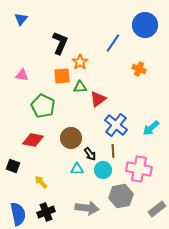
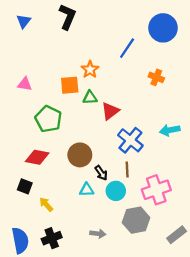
black L-shape: (60, 43) -> (67, 17), moved
cyan arrow: (151, 128) -> (170, 130), moved, turned 30
black square: (13, 166) -> (25, 186), moved
pink cross: (139, 169) -> (156, 190), turned -30
gray arrow: (87, 208) -> (98, 234), size x0.6

